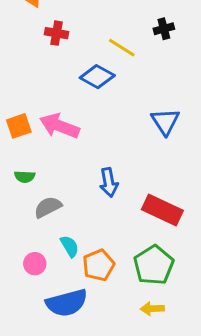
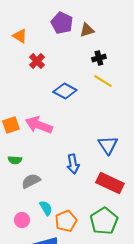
black cross: (164, 29) -> (99, 58), moved
red cross: (57, 33) -> (37, 61), turned 35
yellow line: (122, 48) -> (103, 81), moved
blue triangle: (165, 122) -> (108, 145), moved

